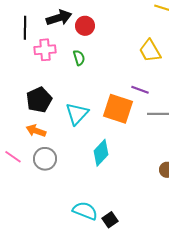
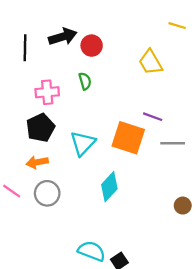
pink cross: (45, 50) -> (47, 92), moved
yellow trapezoid: (150, 51) -> (150, 62), moved
orange arrow: (36, 131) -> (37, 162), turned -30

